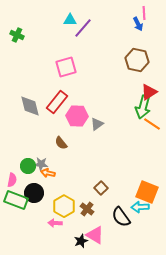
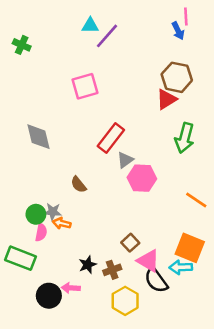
red triangle: (149, 92) -> (166, 99), moved
red rectangle: (57, 102) -> (111, 138), moved
pink hexagon: (77, 116) -> (142, 178), moved
orange line: (152, 124) -> (196, 200), moved
pink semicircle: (12, 180) -> (41, 232), moved
black circle: (34, 193) -> (49, 296), moved
yellow hexagon: (64, 206) -> (125, 301), moved
brown cross: (87, 209) -> (112, 270), turned 32
pink triangle: (95, 235) -> (148, 261), moved
black star: (81, 241) -> (88, 265), moved

